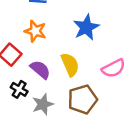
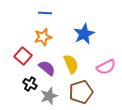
orange star: (35, 31) -> (43, 37), turned -30

